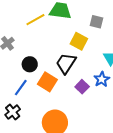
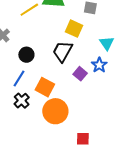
orange square: (47, 82) -> (45, 87), moved
black cross: (13, 112) -> (22, 101), moved

